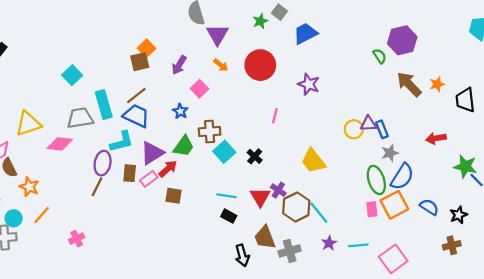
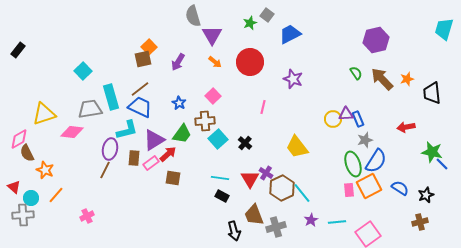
green semicircle: (380, 56) -> (356, 73), moved
pink square: (199, 89) -> (213, 96), moved

